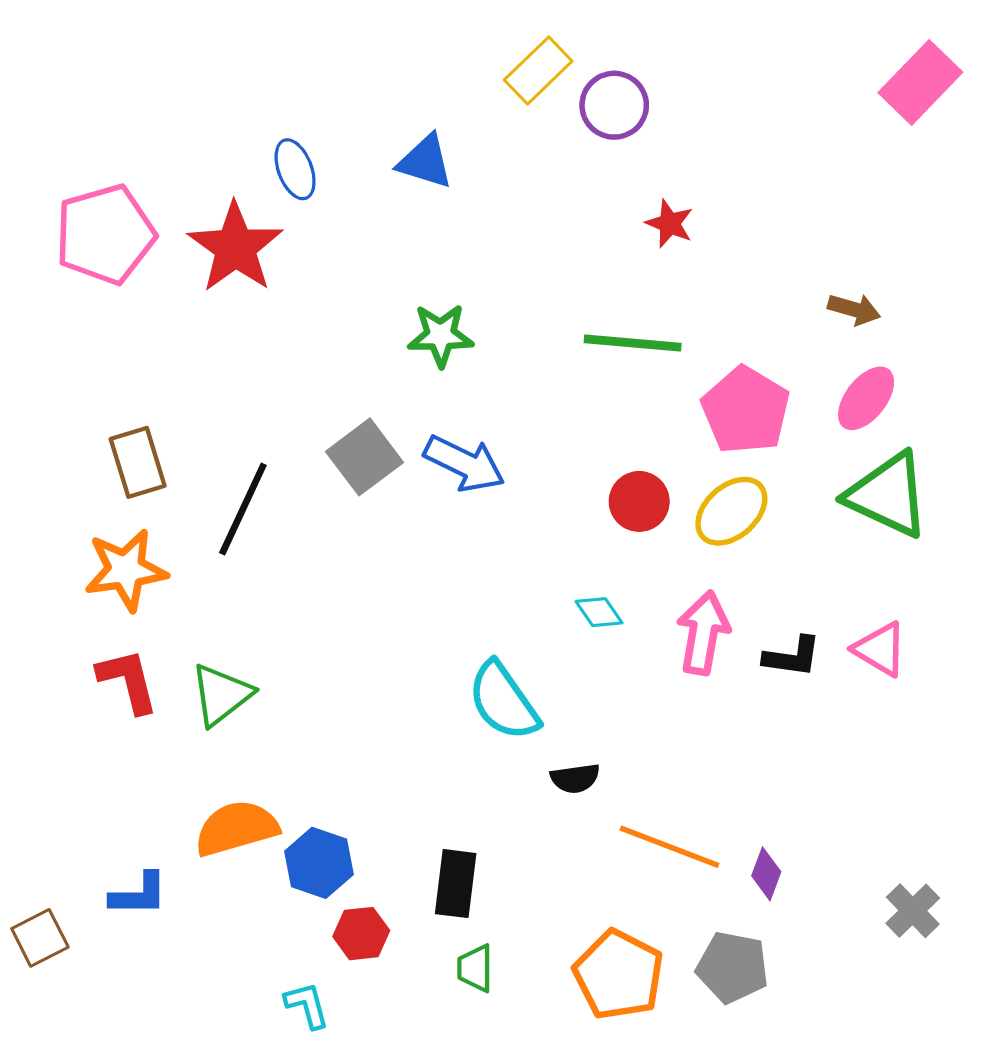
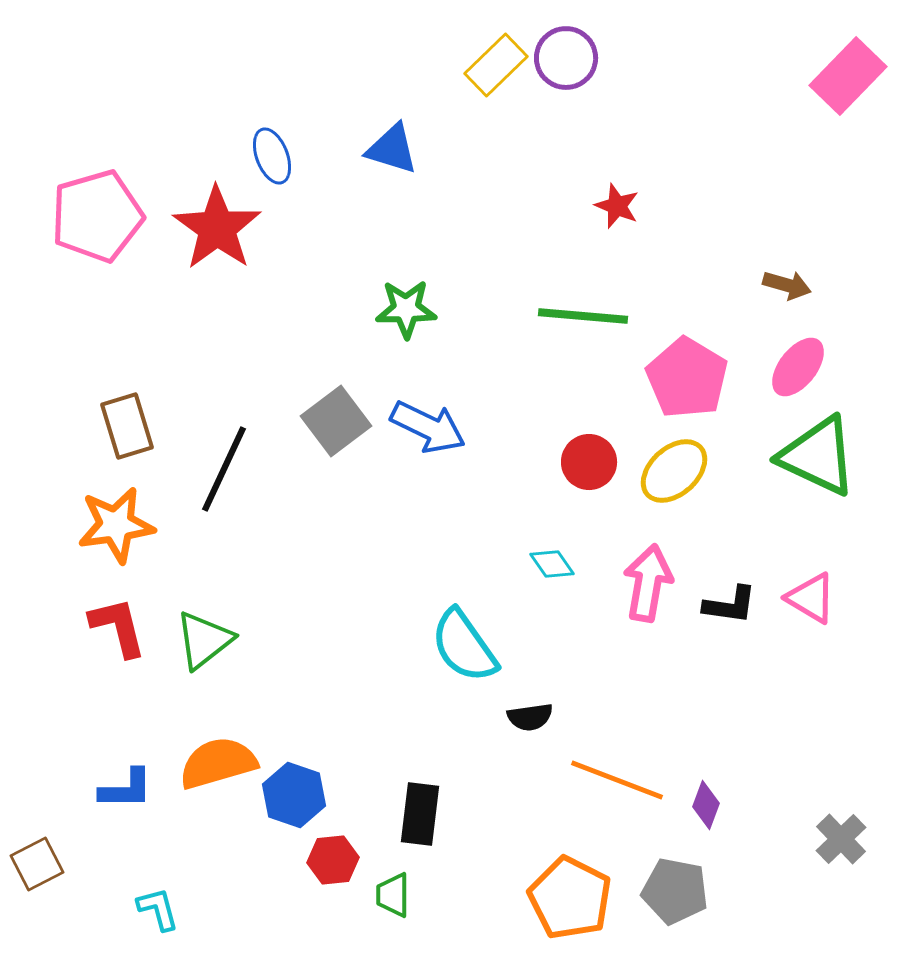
purple circle: (614, 105) -> (566, 58), moved
blue L-shape: (139, 894) -> (126, 789), moved
green trapezoid: (475, 968) -> (393, 895), moved
cyan L-shape: (307, 1005) -> (158, 909), moved

